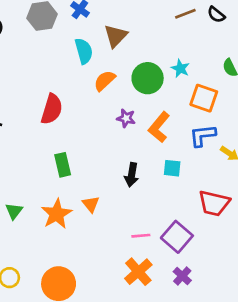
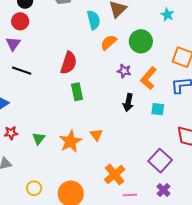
cyan star: (180, 68) -> (167, 15), moved
green rectangle: (63, 165) -> (77, 92), moved
black arrow: (132, 175) -> (128, 102), moved
pink line: (141, 236) -> (130, 195), moved
orange cross: (138, 272) -> (115, 175), moved

